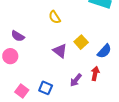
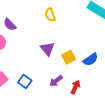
yellow square: (81, 42) -> (69, 57), moved
red arrow: (95, 74) -> (75, 87), moved

